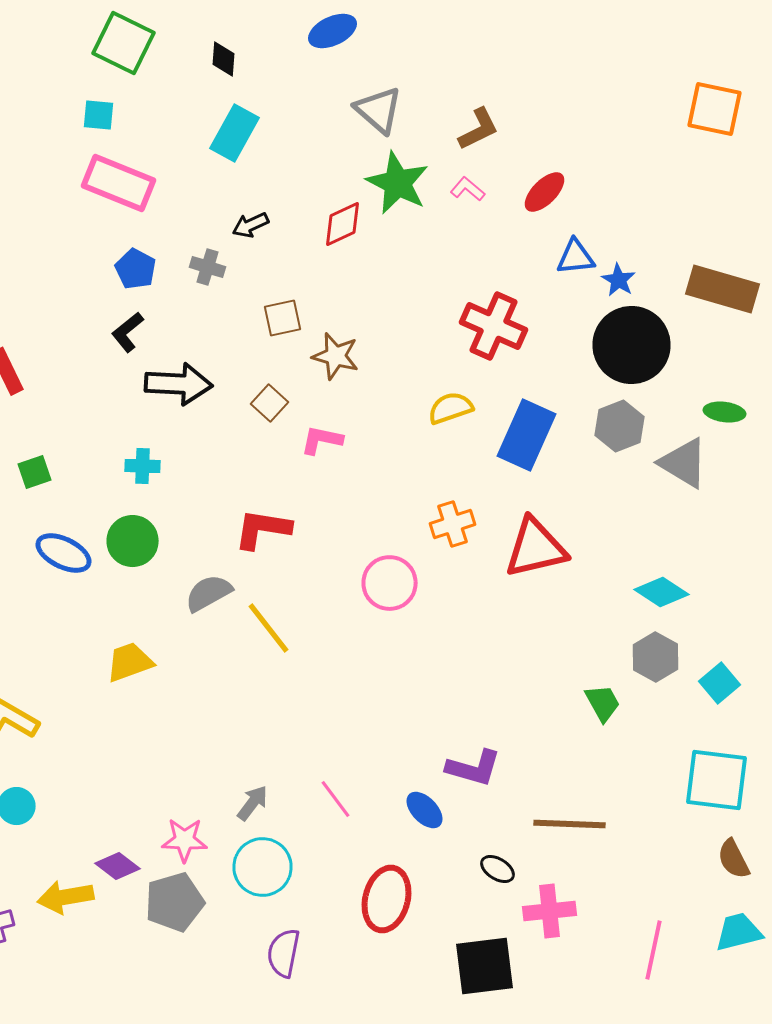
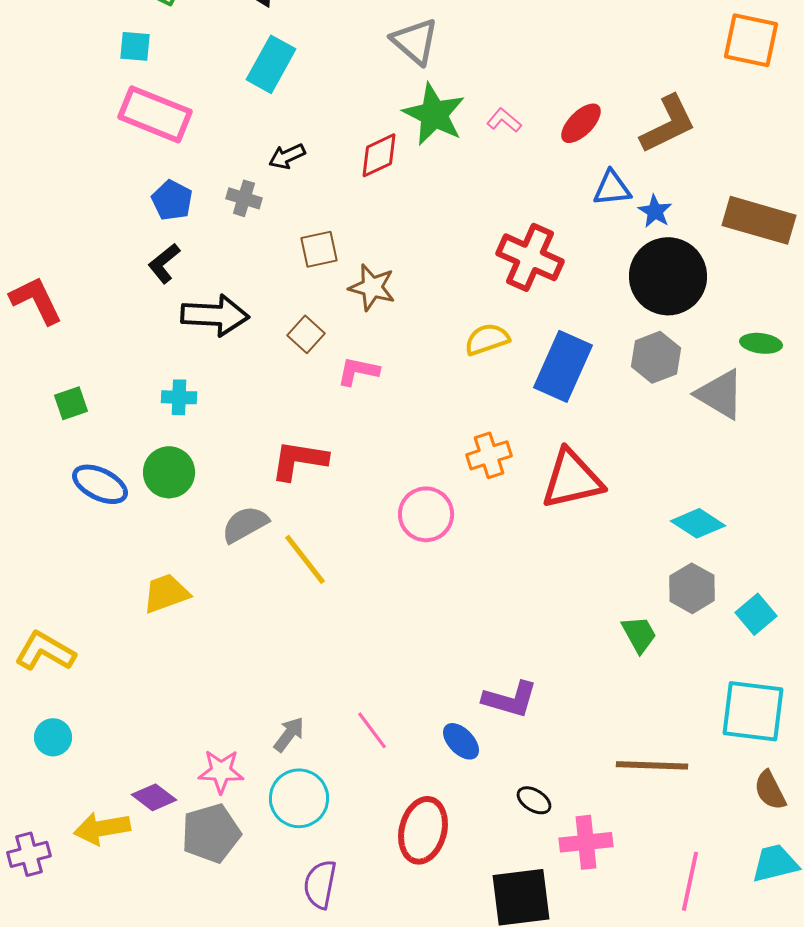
brown L-shape: (478, 129) -> (668, 124), moved, size x1.4
brown line: (570, 824) -> (652, 765), moved

